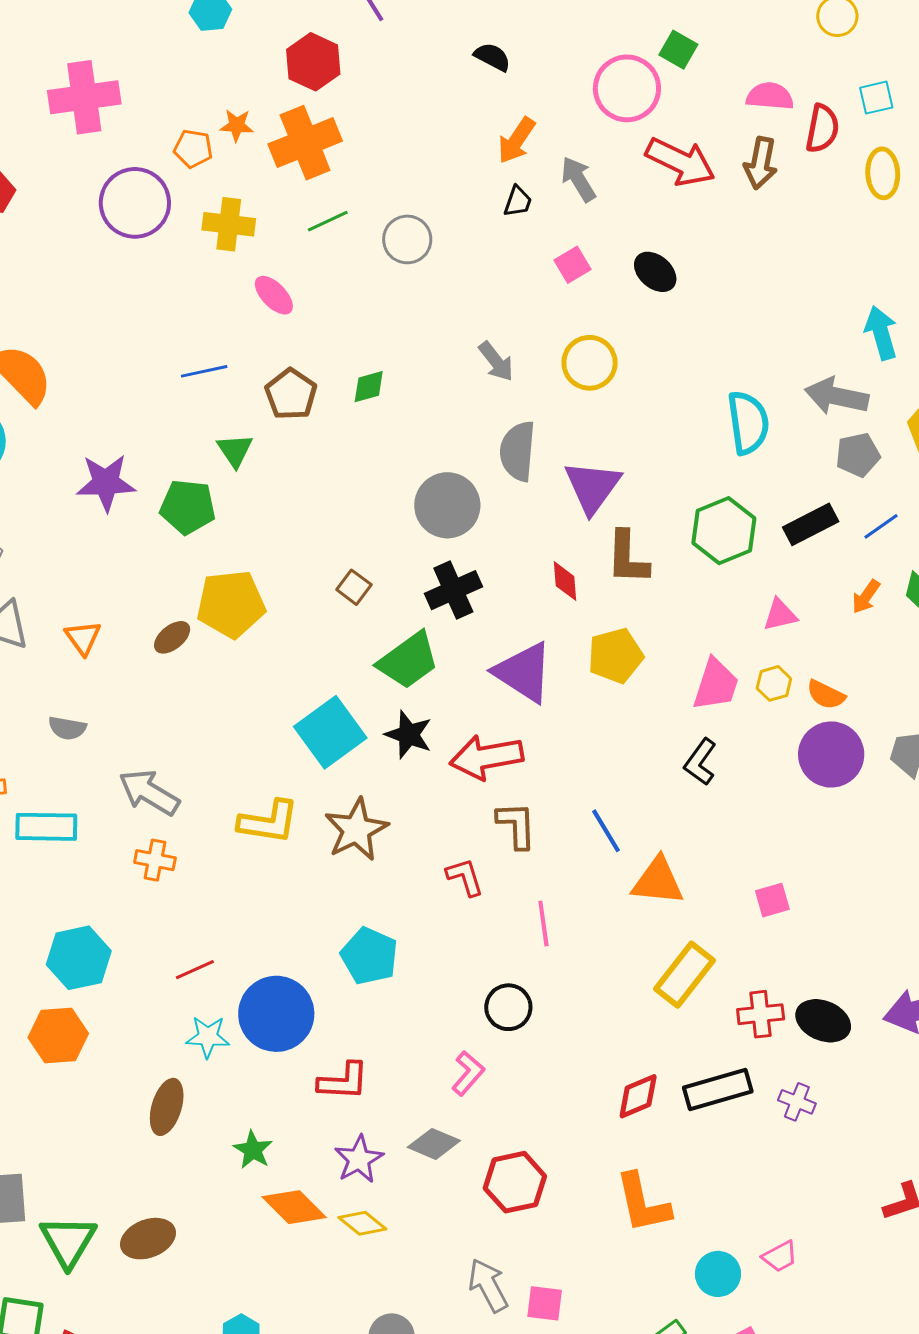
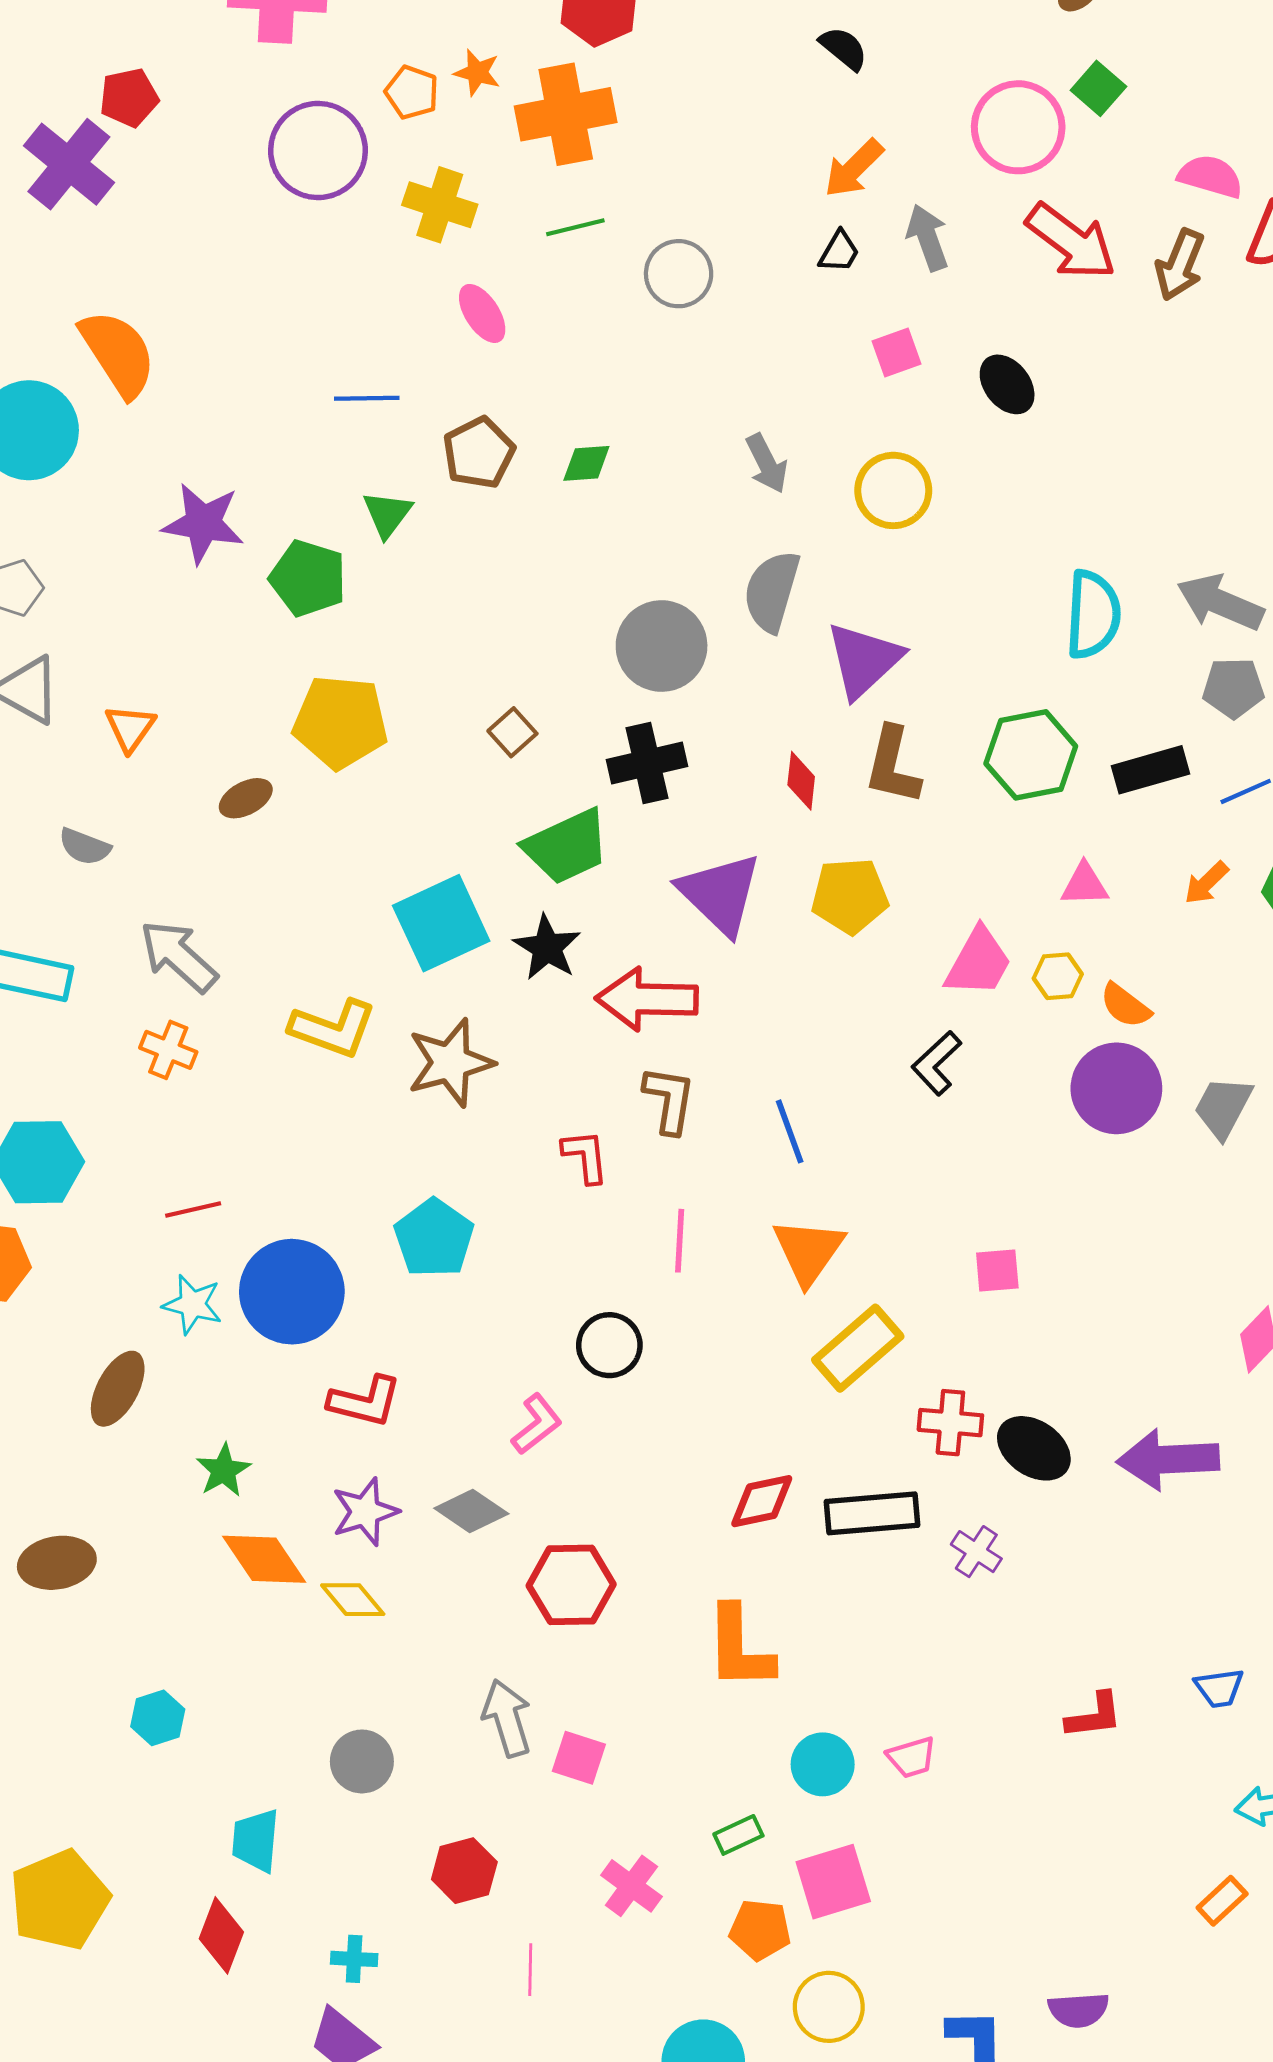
brown ellipse: (172, 637) -> (246, 798), moved
orange triangle: (658, 881) -> (808, 1251), moved, turned 48

